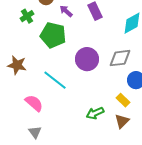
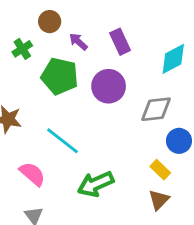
purple circle: (87, 59) -> (109, 86), moved
green arrow: (95, 113) -> (96, 184), moved, size x1.4

